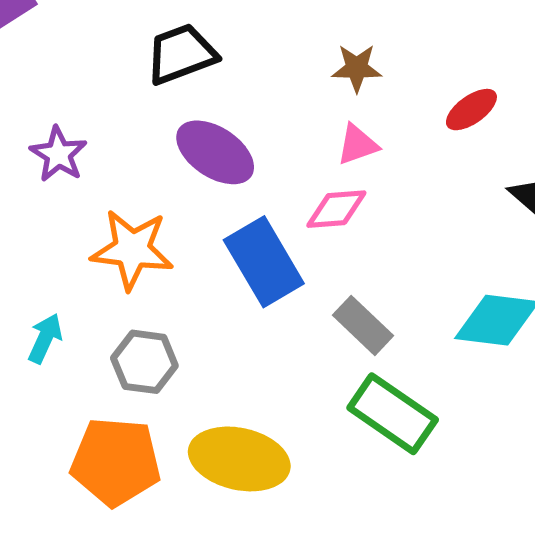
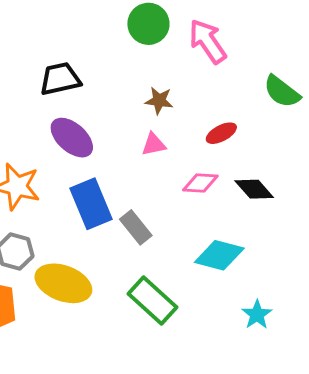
pink diamond: (336, 209) -> (200, 183), moved
gray rectangle: (363, 325) -> (136, 227), moved
yellow ellipse: (239, 459) -> (63, 283), moved

